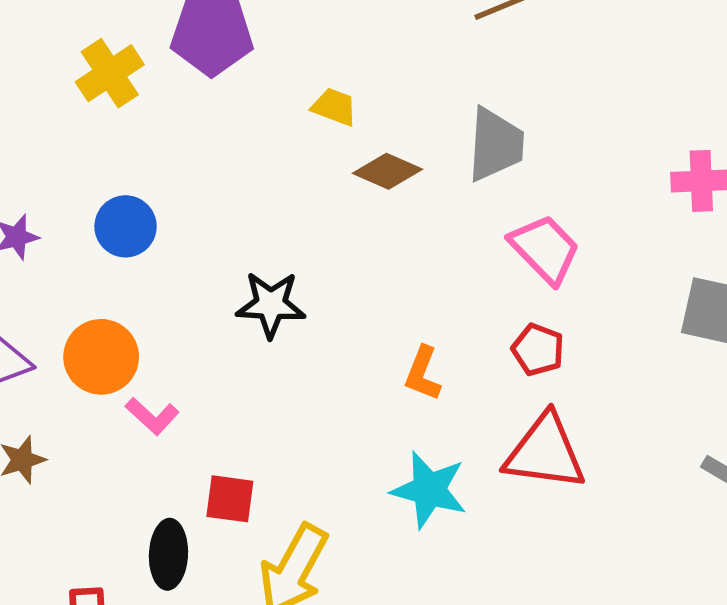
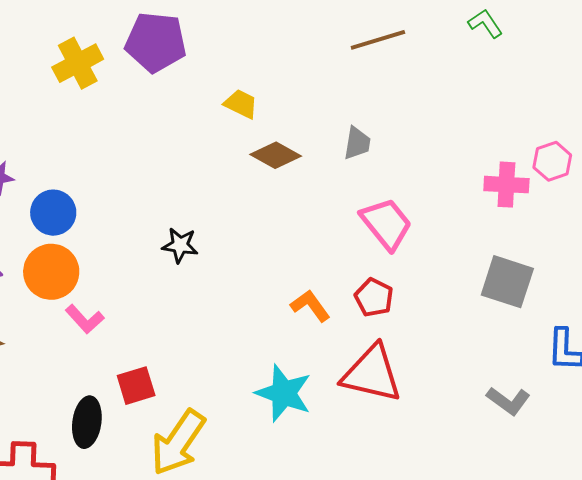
gray trapezoid: (495, 144) -> (357, 143), size x0.6
blue circle: (126, 226) -> (53, 213), moved
black star: (271, 305) -> (180, 245), size x0.7
orange L-shape: (423, 373) -> (310, 306), moved, turned 117
red square: (230, 499) -> (136, 386), turned -30

